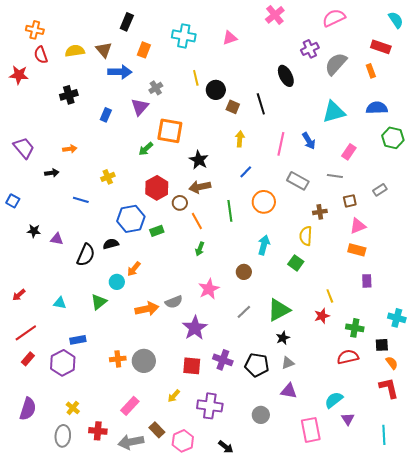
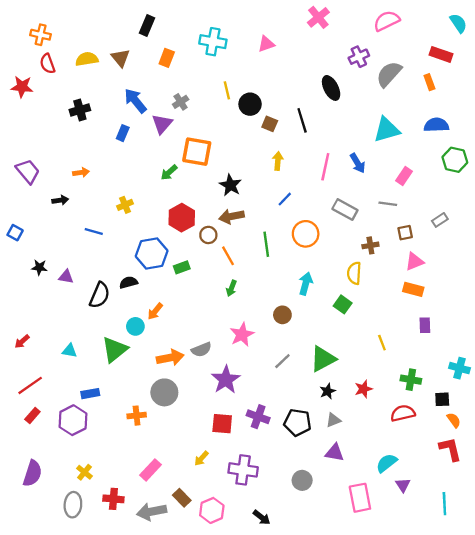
blue arrow: (120, 72) -> (135, 101), moved, turned -130
green triangle: (99, 302) -> (115, 350), size x1.4
red star: (322, 316) -> (363, 389), moved
gray circle: (144, 361) -> (164, 392), moved

